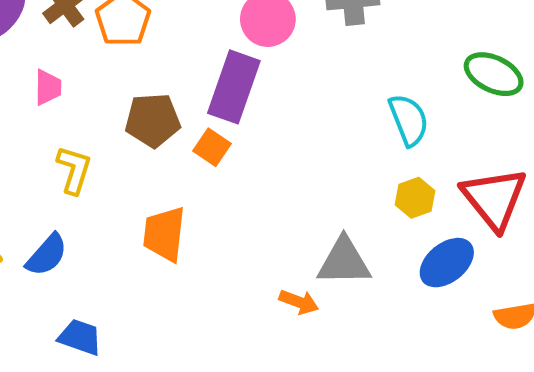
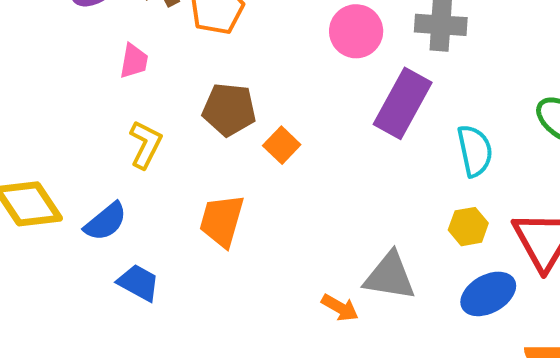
purple rectangle: (234, 87) -> (403, 103), moved
blue trapezoid: (80, 337) -> (138, 283), moved

